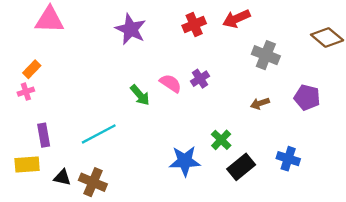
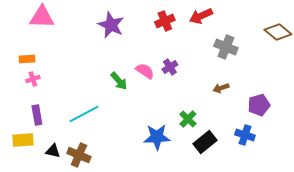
orange rectangle: (32, 69) -> (27, 59), turned 42
pink cross: (26, 92) -> (33, 79), moved
purple pentagon: (307, 97) -> (259, 105), moved, turned -30

